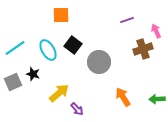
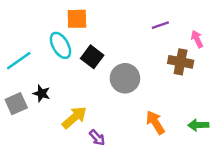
brown cross: (143, 49) -> (181, 62), turned 30
cyan ellipse: (48, 50) -> (60, 45), moved

